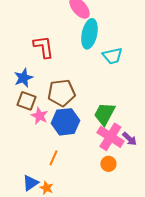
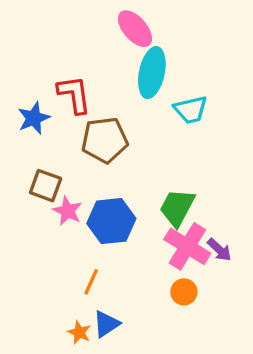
blue star: (23, 78) -> (34, 118), moved
brown pentagon: (61, 93) -> (105, 140), moved
blue triangle: (30, 183) -> (106, 324), moved

